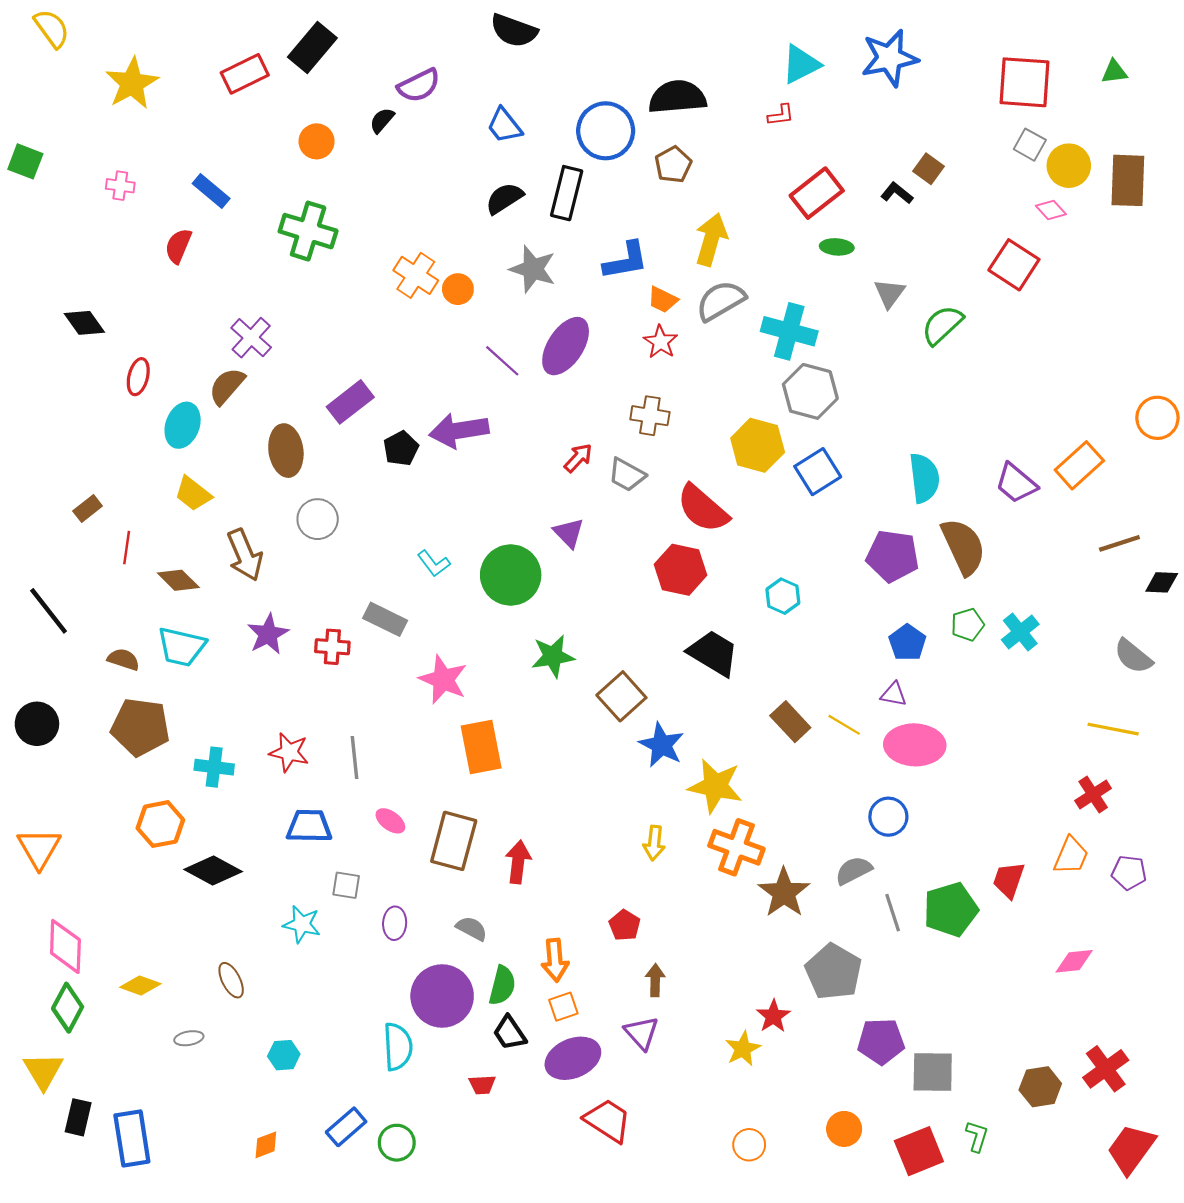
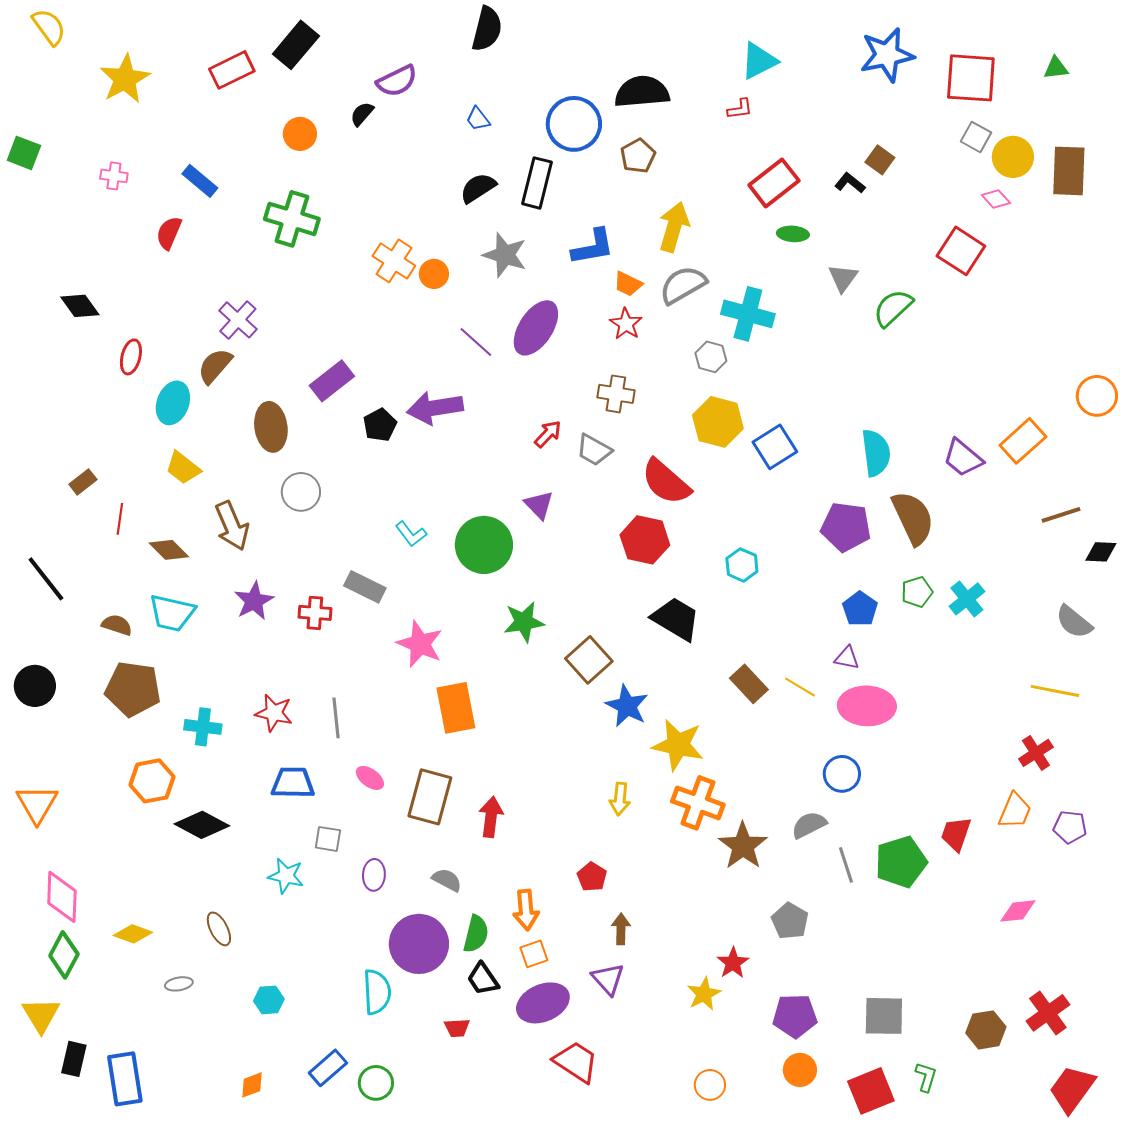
black semicircle: (514, 31) -> (487, 29), turned -96
blue star: (889, 58) -> (887, 55), moved
blue trapezoid: (504, 126) -> (478, 119), size x0.7
gray hexagon: (810, 391) -> (711, 357), moved, size x0.6
gray pentagon: (834, 972) -> (790, 921), size x0.7
purple pentagon: (881, 1041) -> (795, 1016), moved

